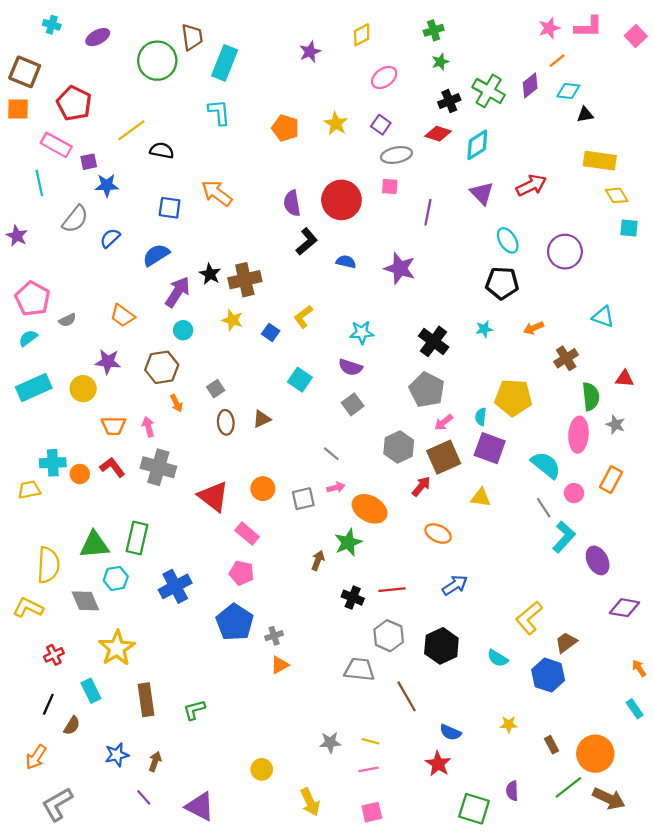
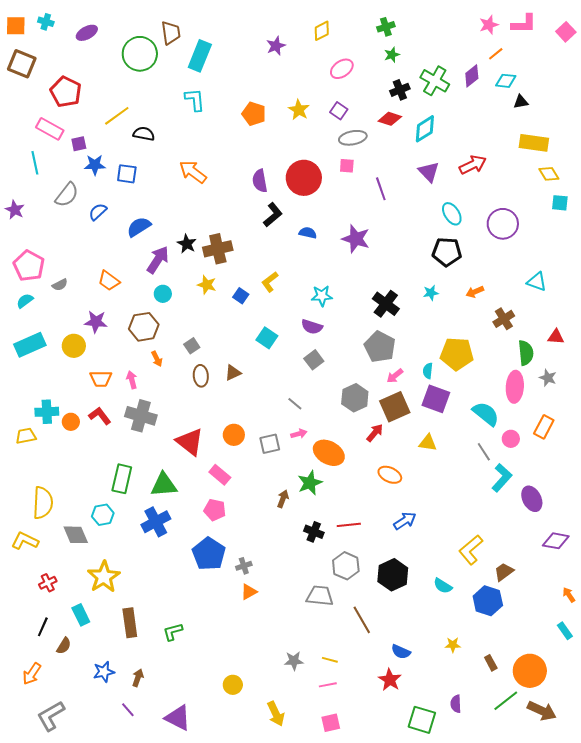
orange square: (18, 109) -> (16, 26), moved
blue square: (170, 208) -> (127, 174), moved
purple line: (428, 212) -> (381, 189), turned -30
green triangle: (94, 545) -> (164, 485), moved

